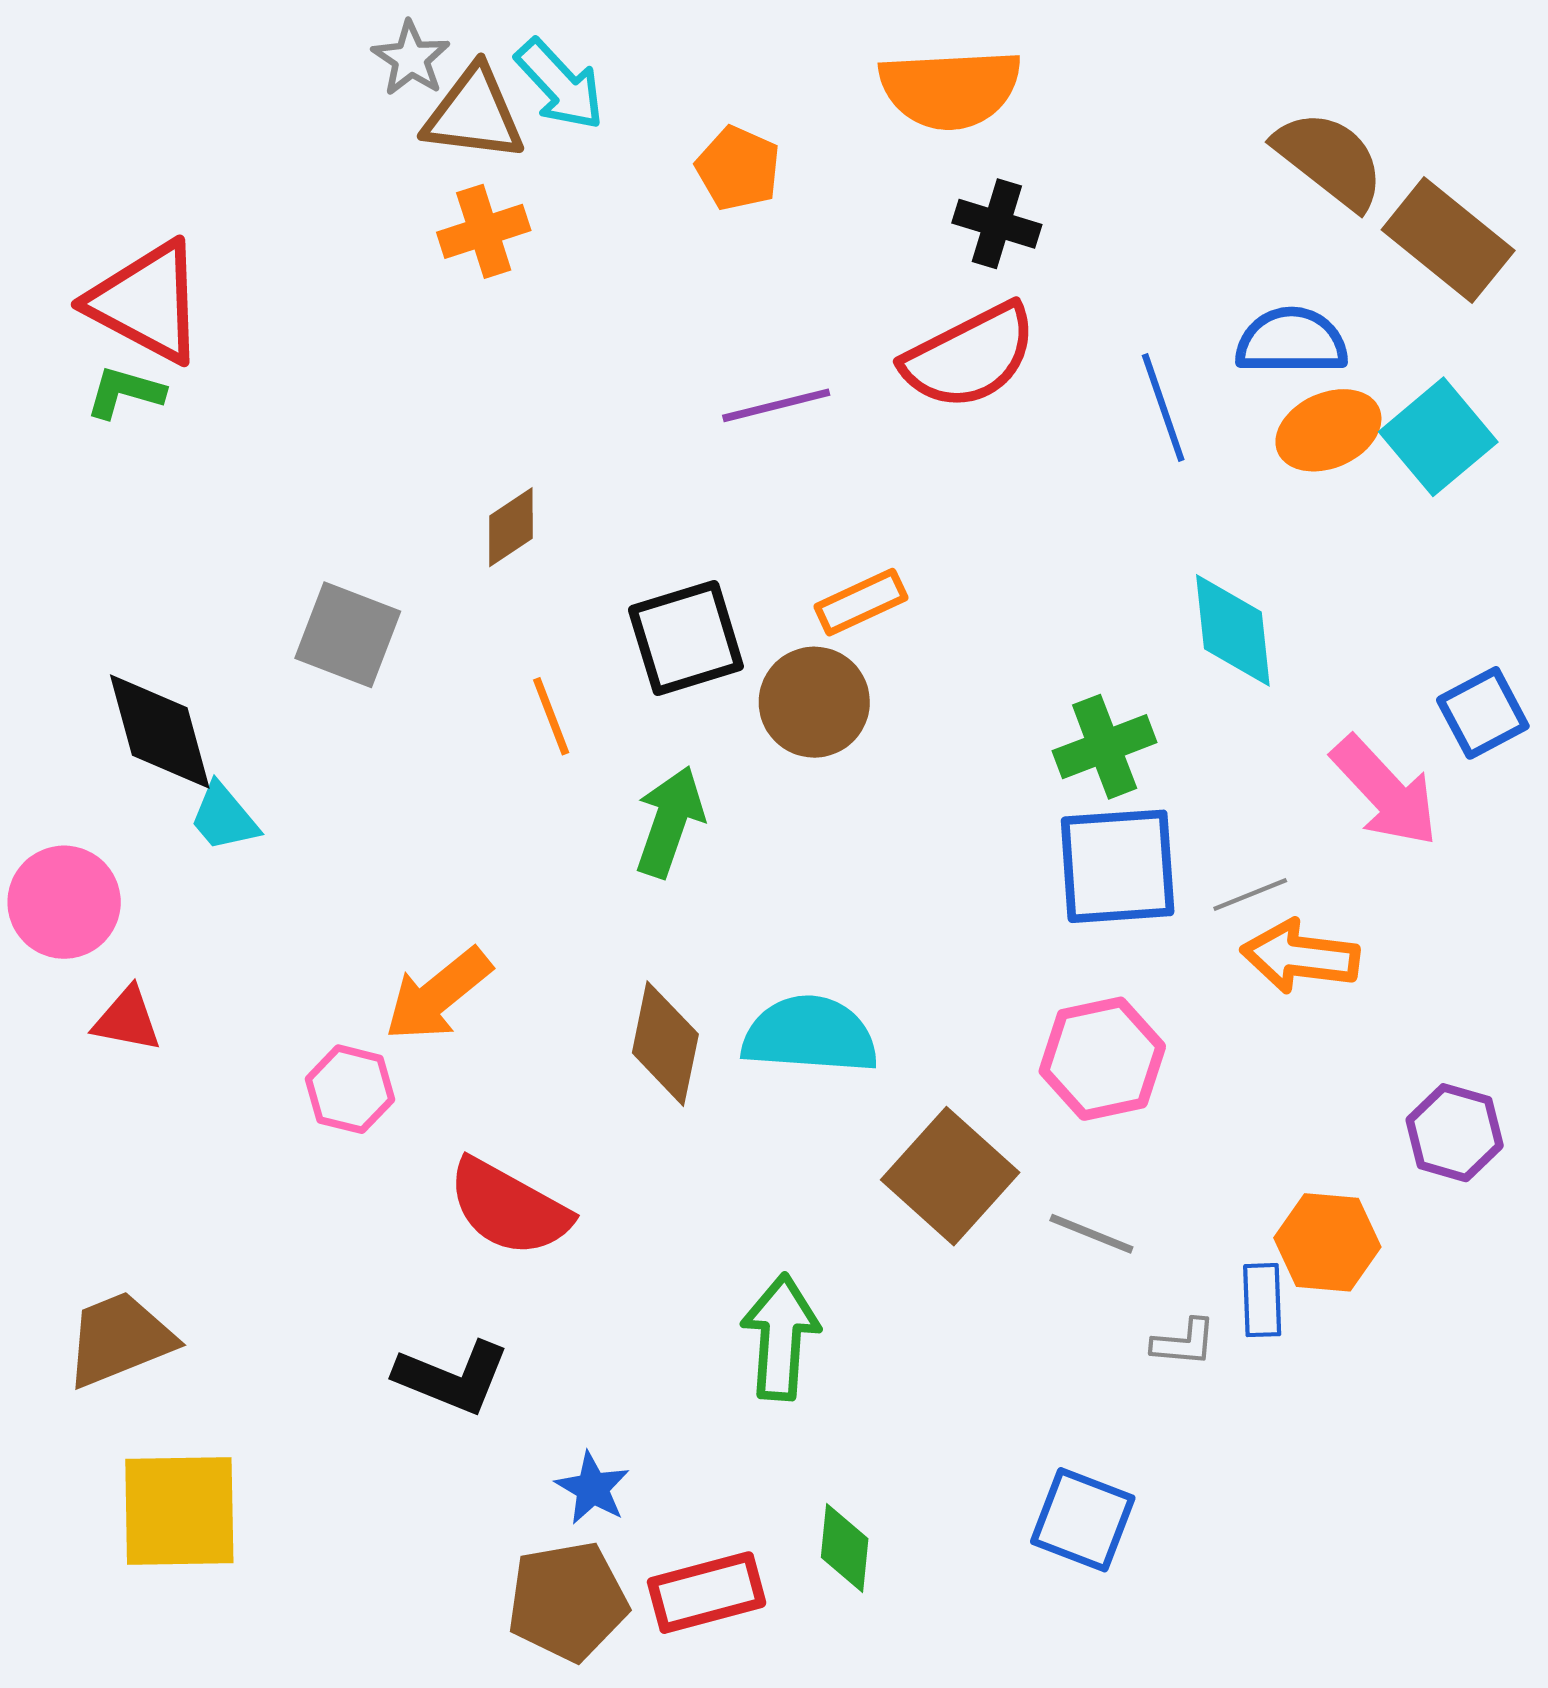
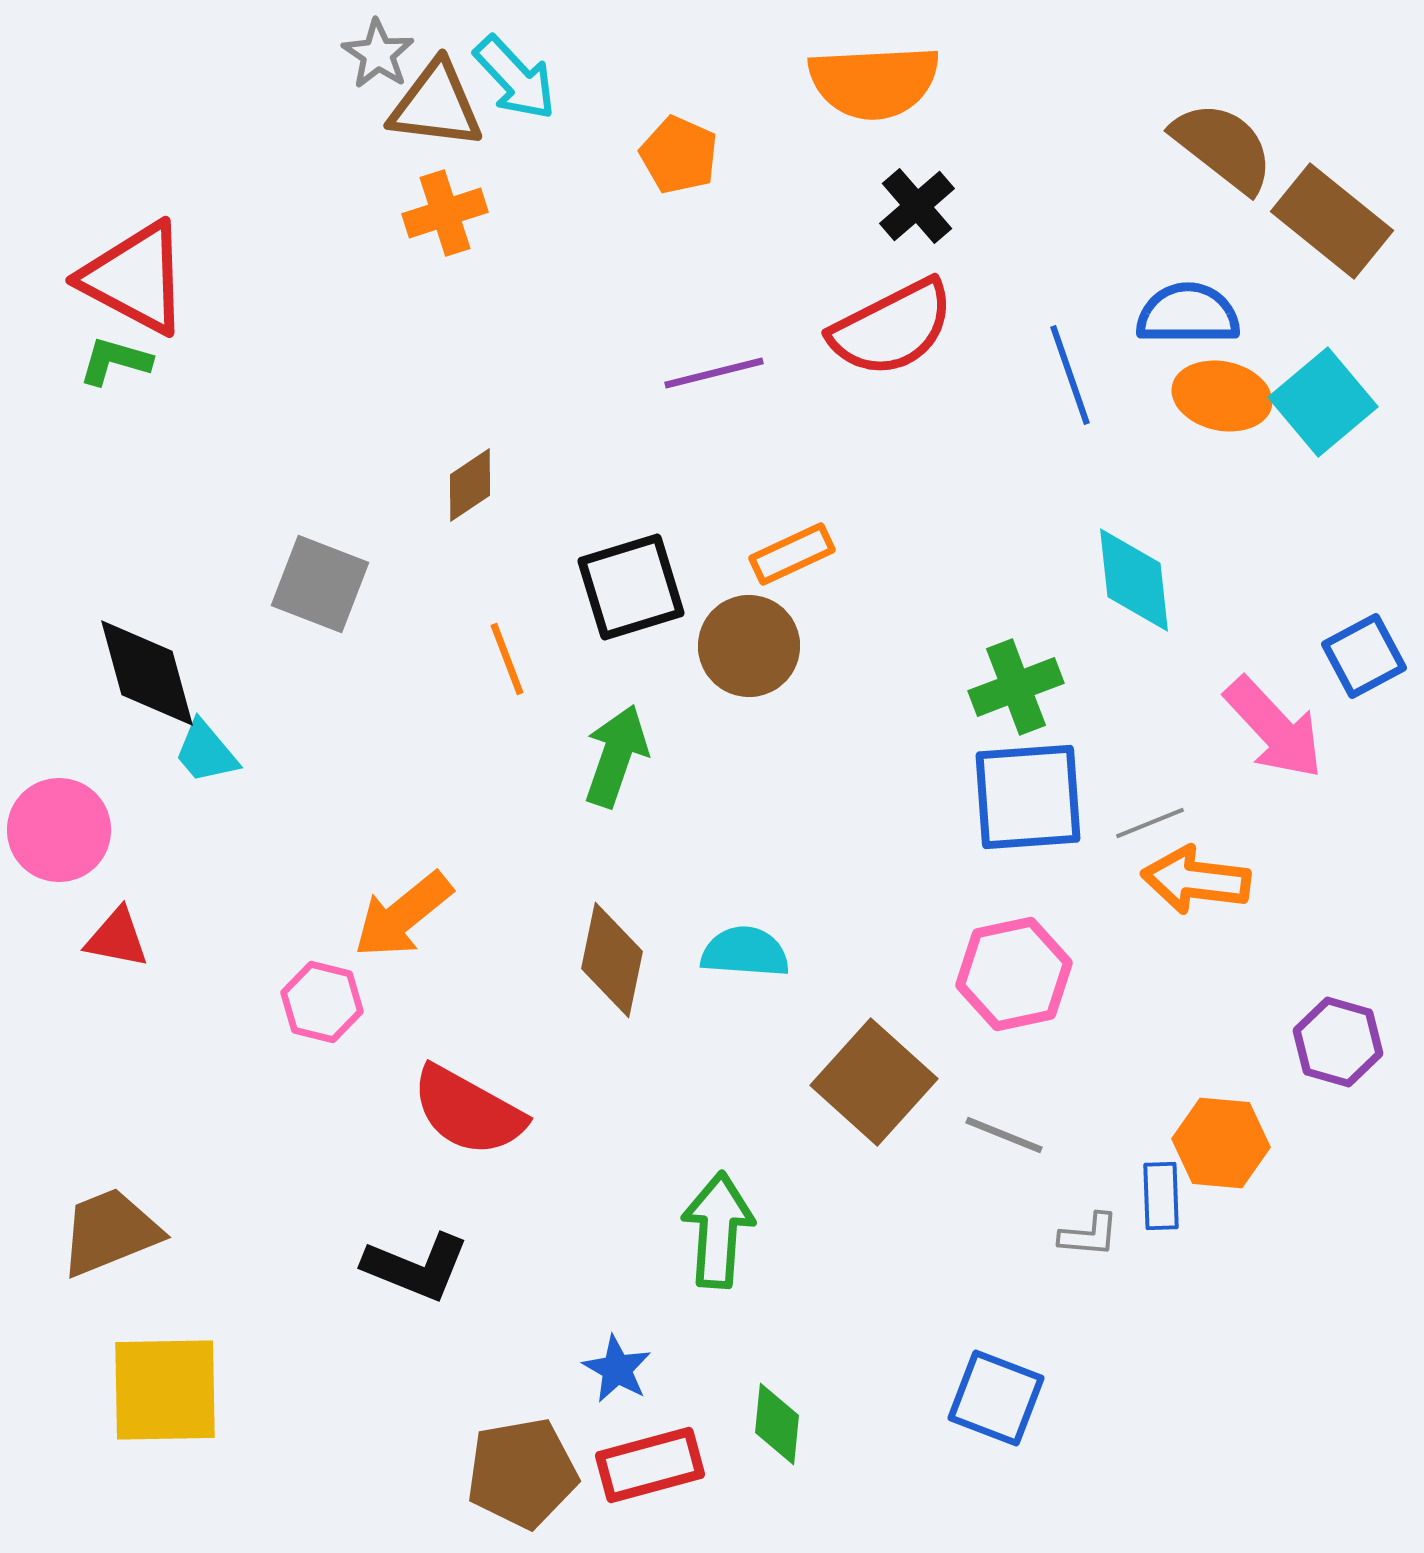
black cross: (997, 224) -> (917, 206), turned 32
orange ellipse: (1328, 430) -> (1222, 396), turned 36
cyan semicircle: (810, 1035) -> (745, 952), size x0.7
blue star: (592, 1488) -> (617, 1369), moved

